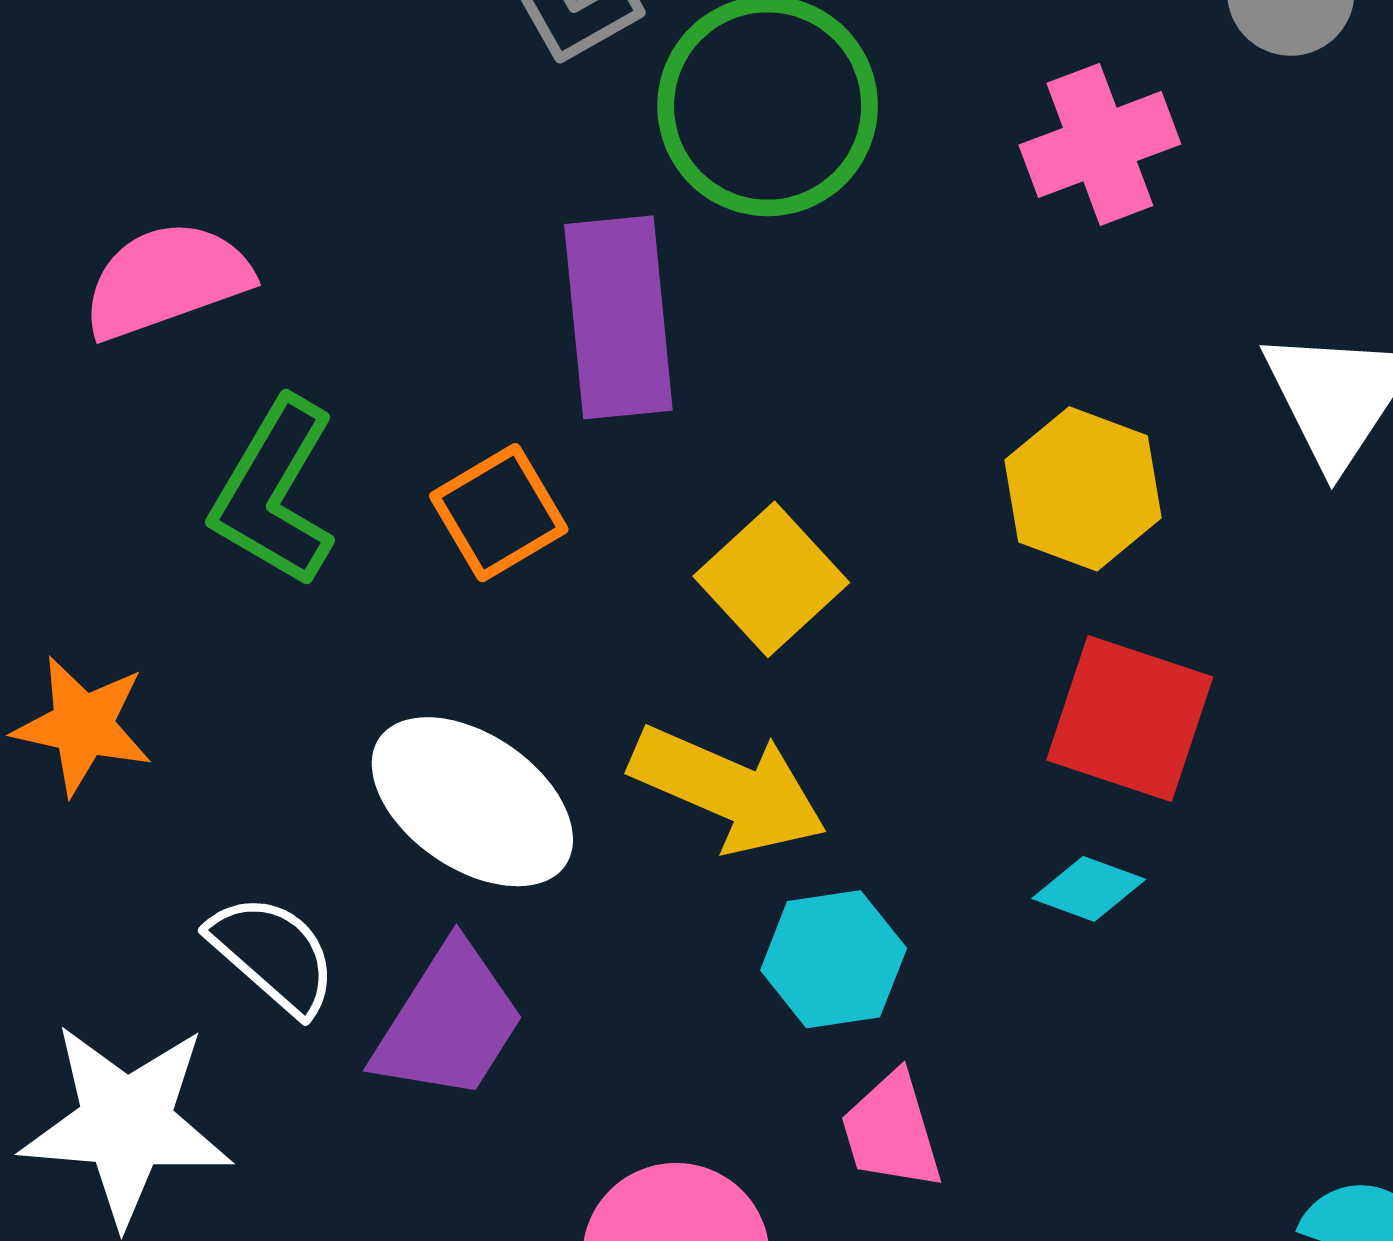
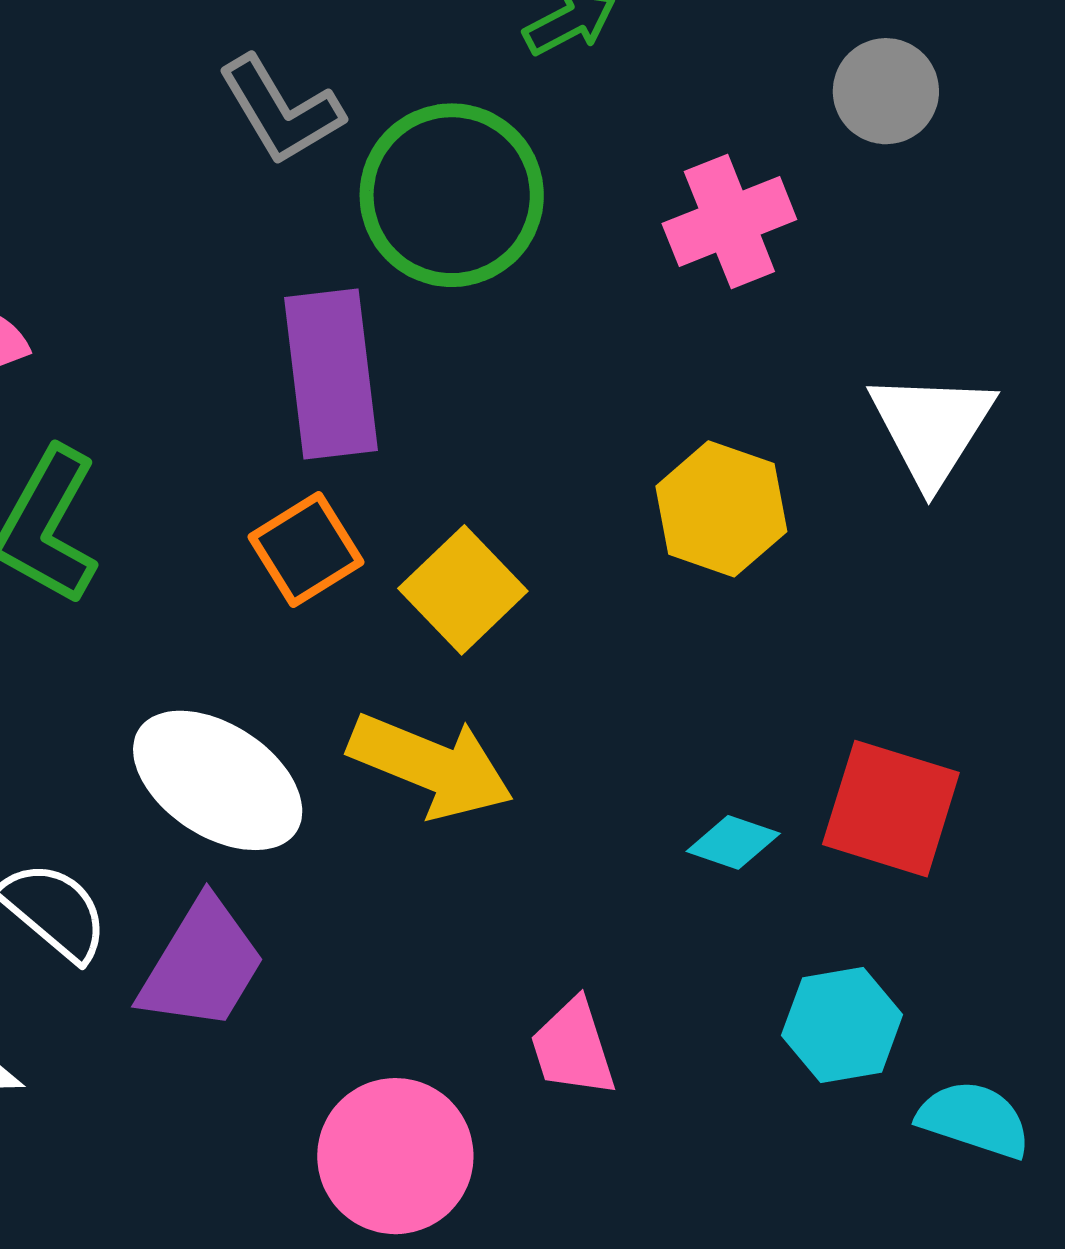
orange square: (499, 513) -> (306, 549), moved
red square: (1130, 719) -> (891, 809), moved
cyan hexagon: (834, 959) -> (842, 1025), moved

